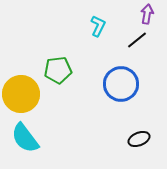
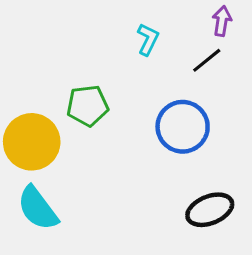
black ellipse: (139, 139) -> (210, 210), size x1.4

